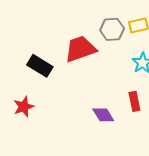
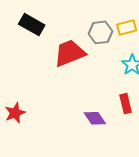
black rectangle: (40, 66) -> (32, 25), moved

